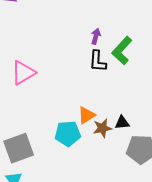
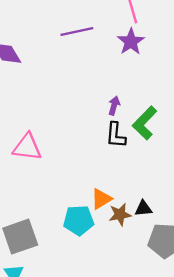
pink triangle: (23, 73) -> (27, 147), turned 36

